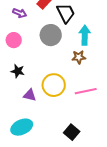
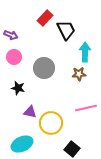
purple arrow: (20, 13) -> (11, 35), moved
gray circle: (51, 35) -> (44, 68), moved
yellow circle: (54, 85) -> (51, 123), moved

